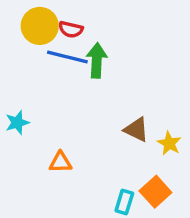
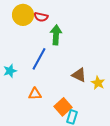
blue line: (67, 57) -> (39, 59), moved, turned -75
orange square: (155, 192) -> (63, 107), moved

